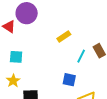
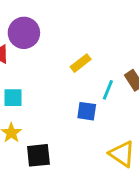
blue square: (69, 80) -> (87, 111), moved

